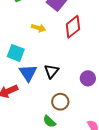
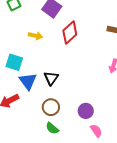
purple circle: (88, 78) -> (86, 111), moved
brown circle: (60, 102) -> (51, 107), moved

